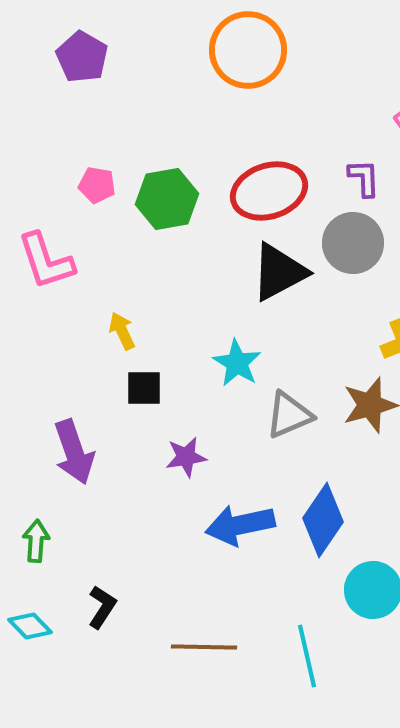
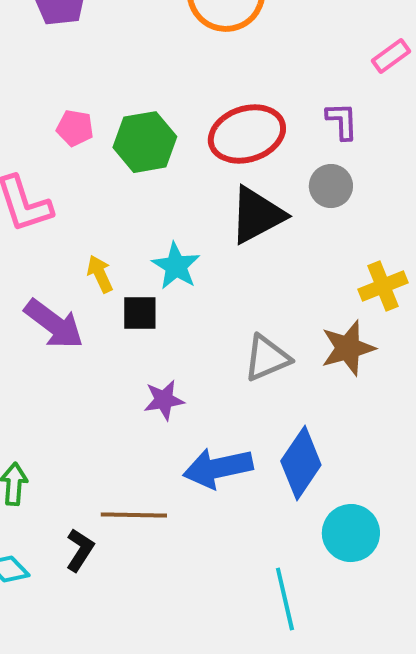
gray circle: (353, 243) -> (331, 186), size x0.7
cyan star: (237, 363) -> (176, 266), moved
black square: (144, 388) -> (140, 313), moved
purple arrow: (74, 452) -> (54, 324), moved, turned -34
brown line: (204, 647) -> (134, 515), moved

